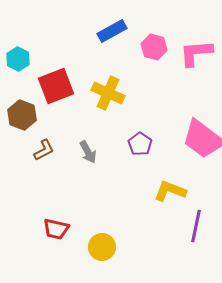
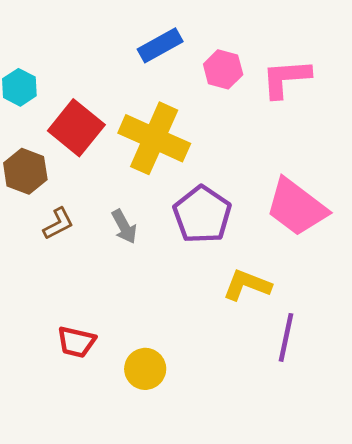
red square: (56, 86) -> (76, 128), turned -30
yellow cross: (108, 93) -> (154, 138), size x1.4
purple pentagon: (140, 144) -> (202, 215), size x1.6

